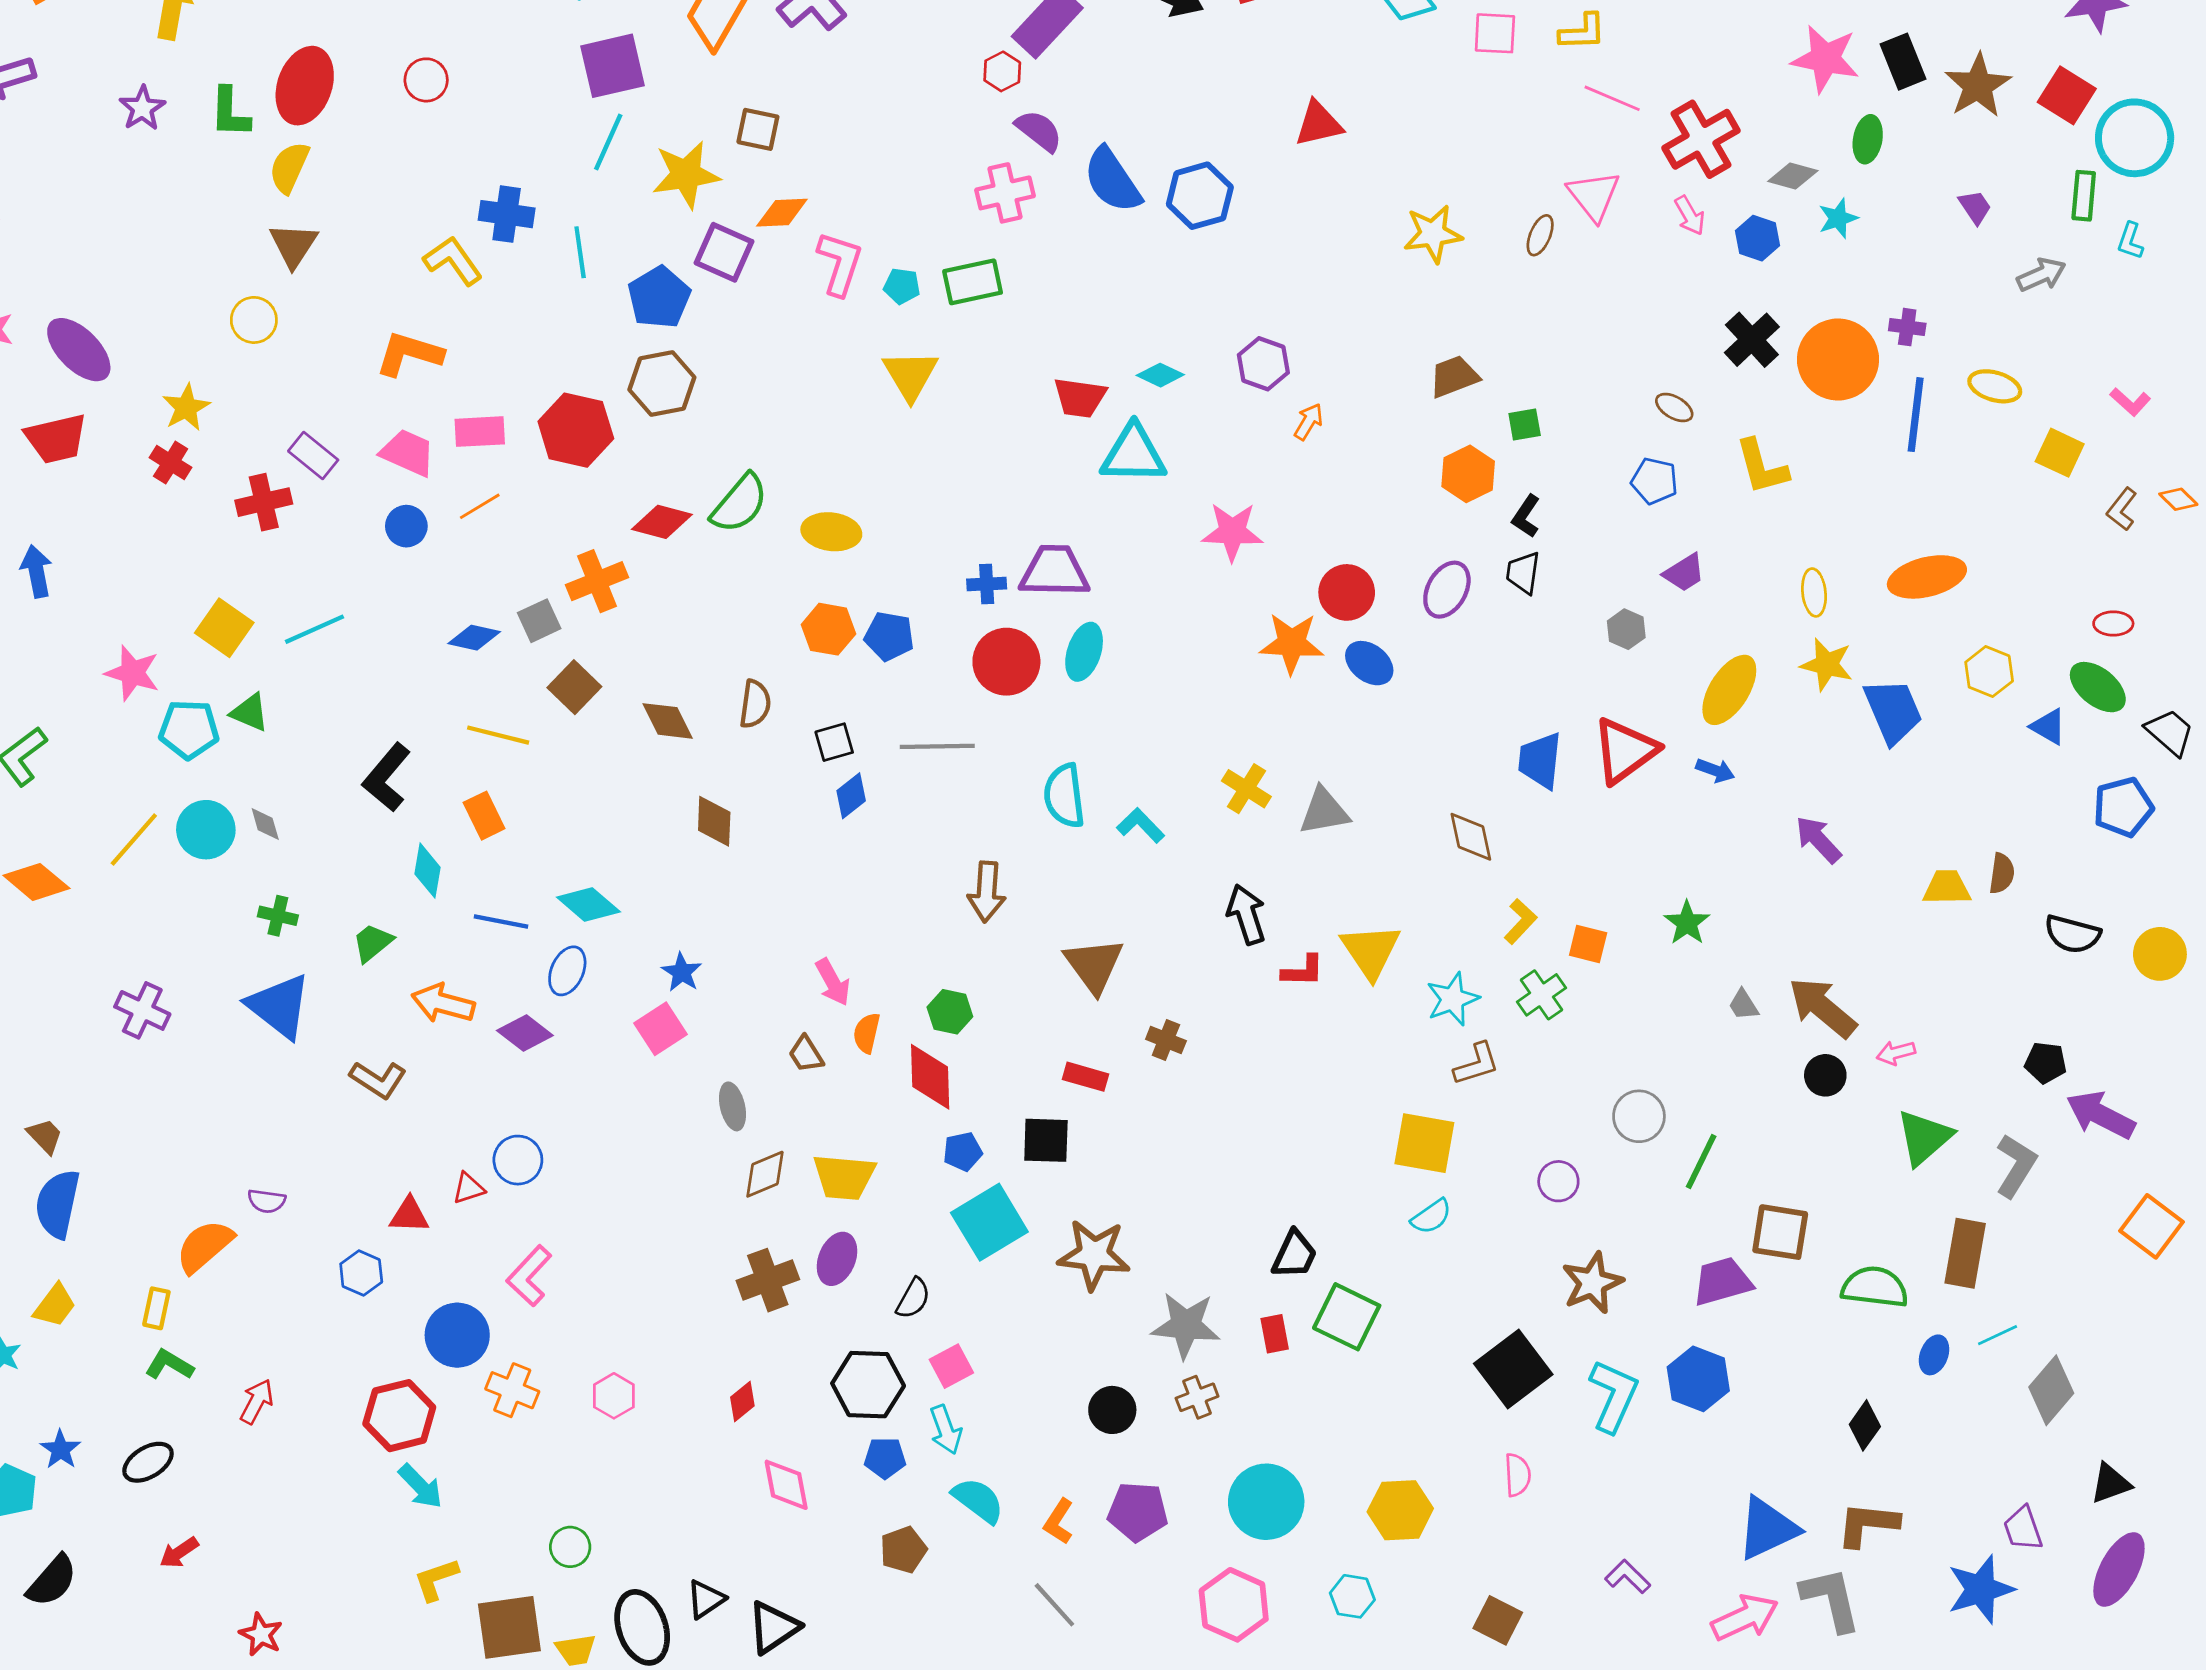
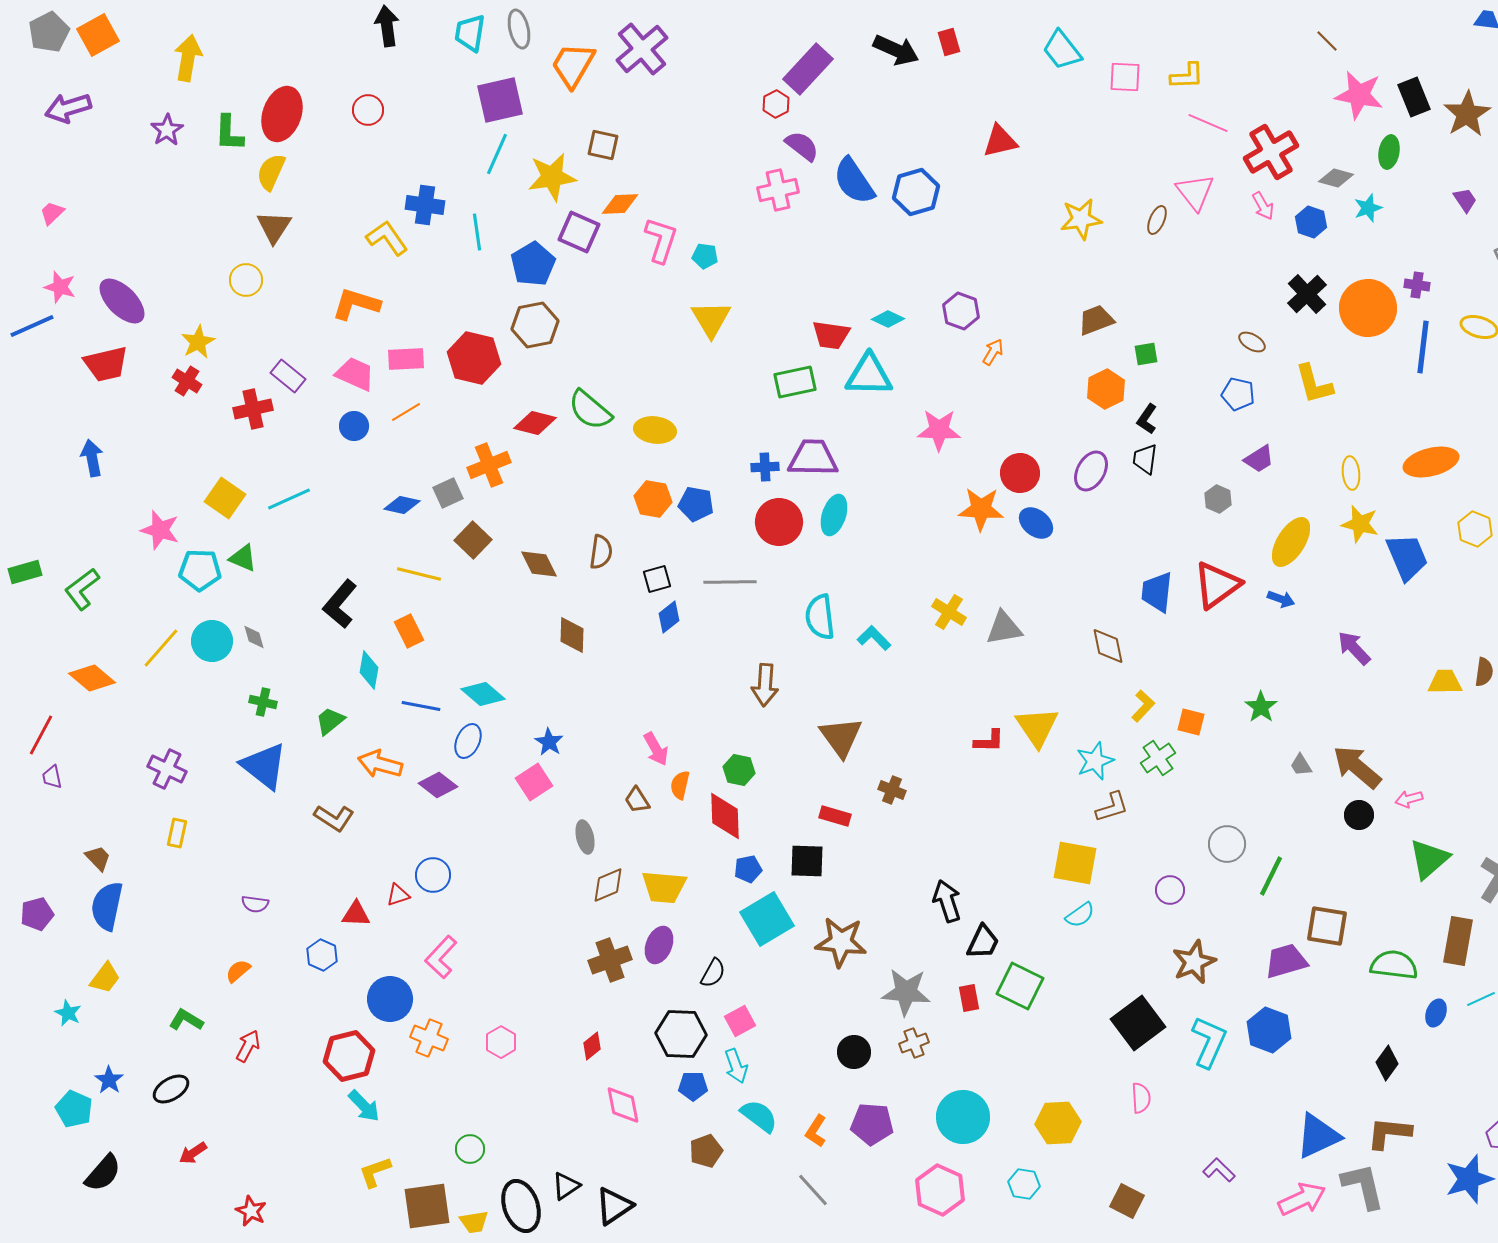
green rectangle: (973, 282) -> (795, 382), moved
green semicircle: (740, 504) -> (590, 410), turned 90
black arrow: (1246, 914) -> (947, 901), moved
orange semicircle: (204, 1246) -> (238, 971), moved, size x0.6
yellow rectangle: (156, 1308) -> (177, 833), moved

